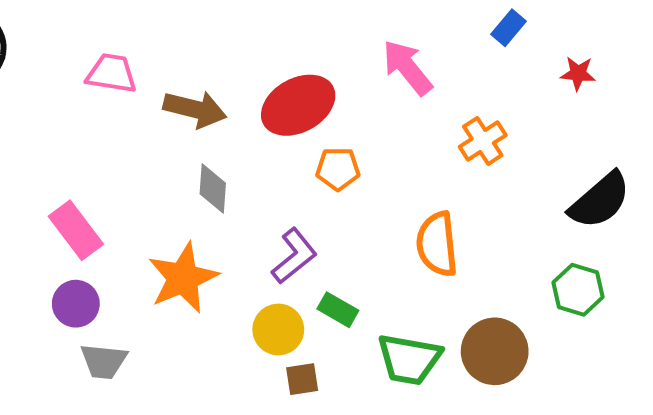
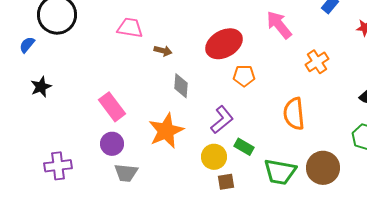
brown arrow: (195, 109) -> (163, 51), moved, size x0.6

